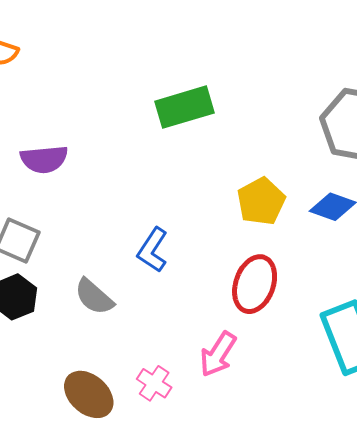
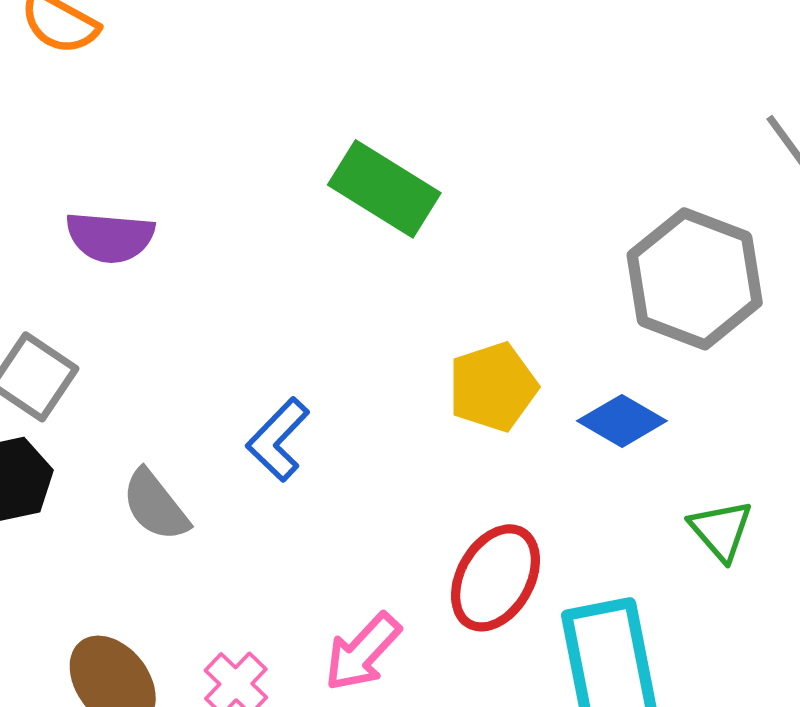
green rectangle: (184, 107) -> (384, 189), turned 38
red ellipse: (255, 284) -> (495, 578), moved

